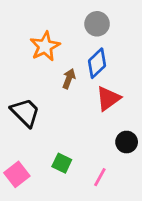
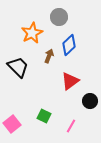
gray circle: (97, 24) -> (59, 17), moved
red triangle: (108, 98) -> (70, 81), moved
black trapezoid: (25, 112) -> (18, 67), moved

